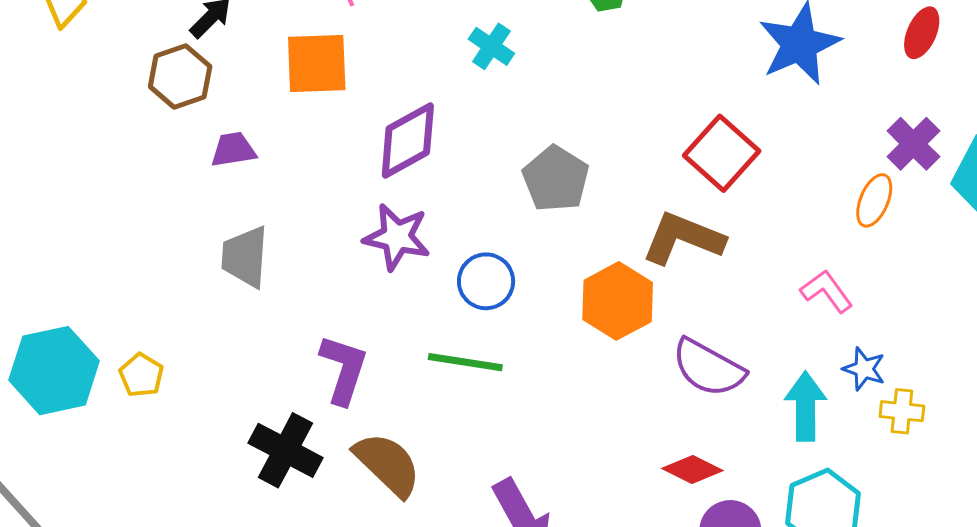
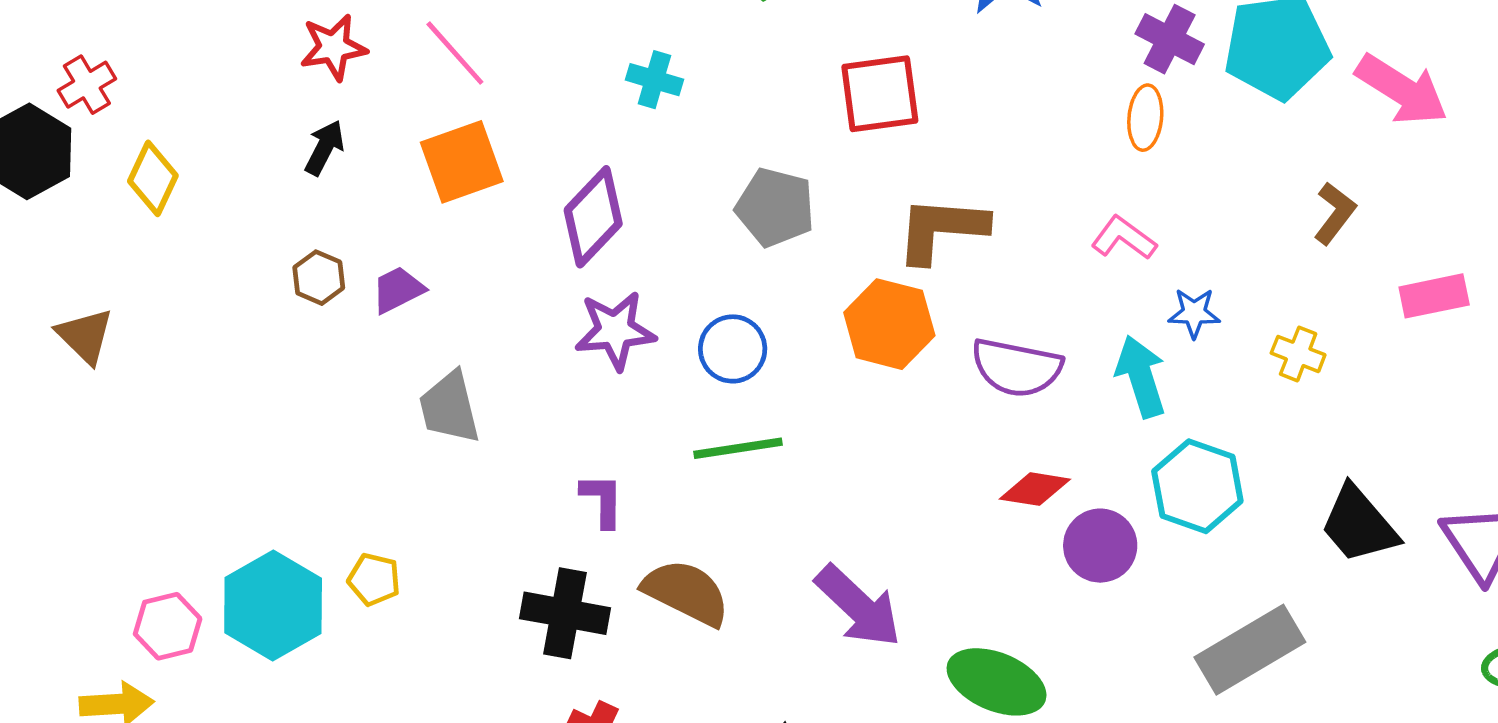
brown hexagon: (180, 77) -> (319, 278), moved, size x0.7
red square: (722, 153) -> (880, 94), moved, turned -32
purple L-shape: (344, 369) -> (602, 500), size x0.7
yellow cross: (902, 411) -> (1298, 354), moved, turned 33

